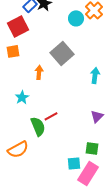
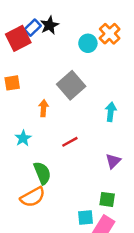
red square: (18, 26) -> (18, 38), moved
red line: (51, 116) -> (70, 142), moved
orange semicircle: (18, 149) -> (33, 197), moved

